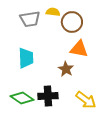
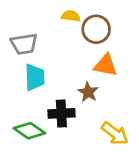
gray trapezoid: (30, 19) -> (24, 44), moved
black cross: (48, 96) -> (61, 113), moved

